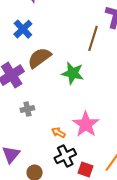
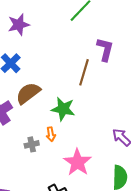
gray cross: (27, 109) -> (32, 144), moved
orange arrow: (58, 133) -> (51, 134), moved, turned -128

